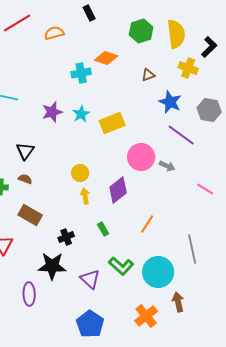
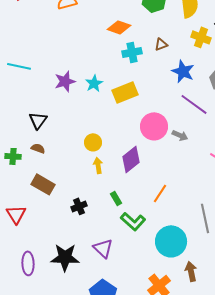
cyan cross: (81, 73) -> (132, 52), moved
black star: (52, 266) -> (65, 257), moved
green L-shape: (121, 266) -> (133, 221), moved
purple ellipse: (29, 294) -> (28, 263), moved

